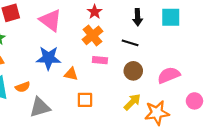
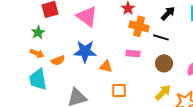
black arrow: (138, 17) -> (168, 13), turned -133
orange cross: (92, 35) -> (139, 26), moved, turned -36
orange semicircle: (23, 87) -> (58, 60), moved

